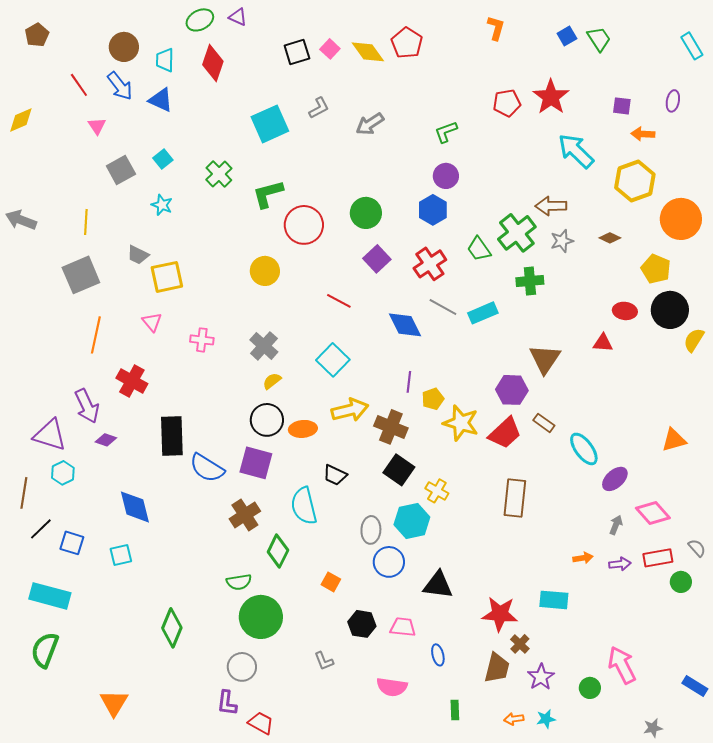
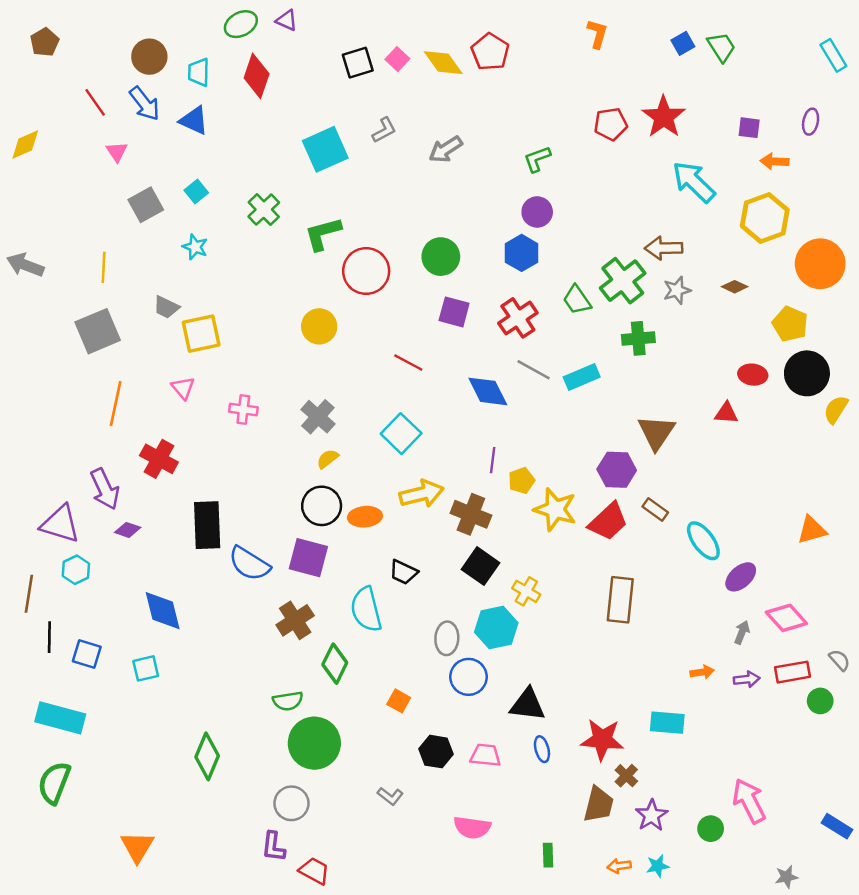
purple square: (377, 259) -> (454, 312), turned -32
black line: (41, 529) -> (49, 637), turned -45
blue ellipse: (438, 655) -> (542, 749), moved
gray L-shape: (324, 661) -> (390, 796), turned -30

